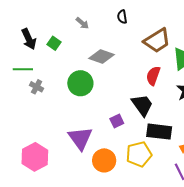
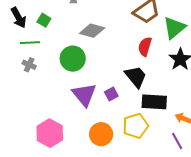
green line: (23, 69) -> (30, 43), moved
purple triangle: (80, 138) -> (84, 95), moved
pink hexagon: (35, 157) -> (50, 133), moved

